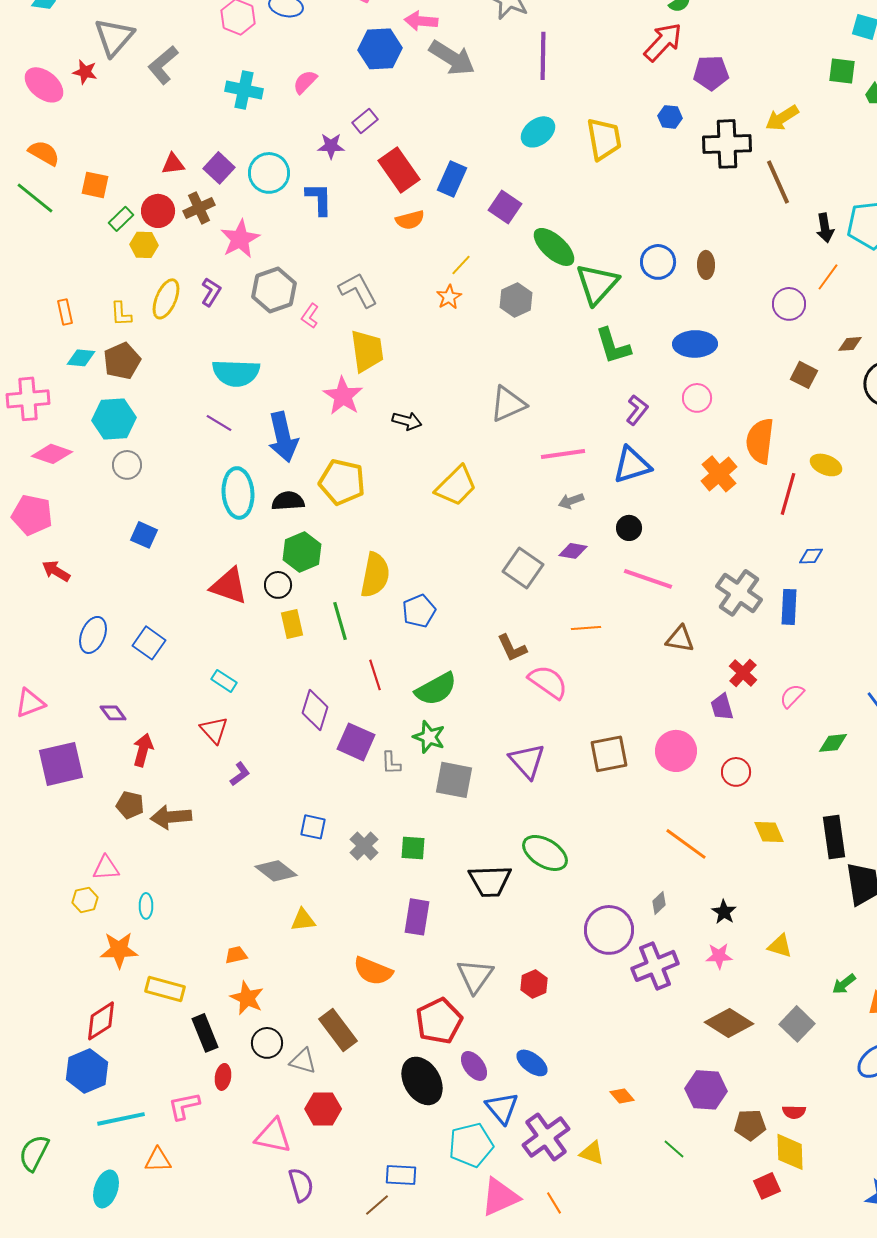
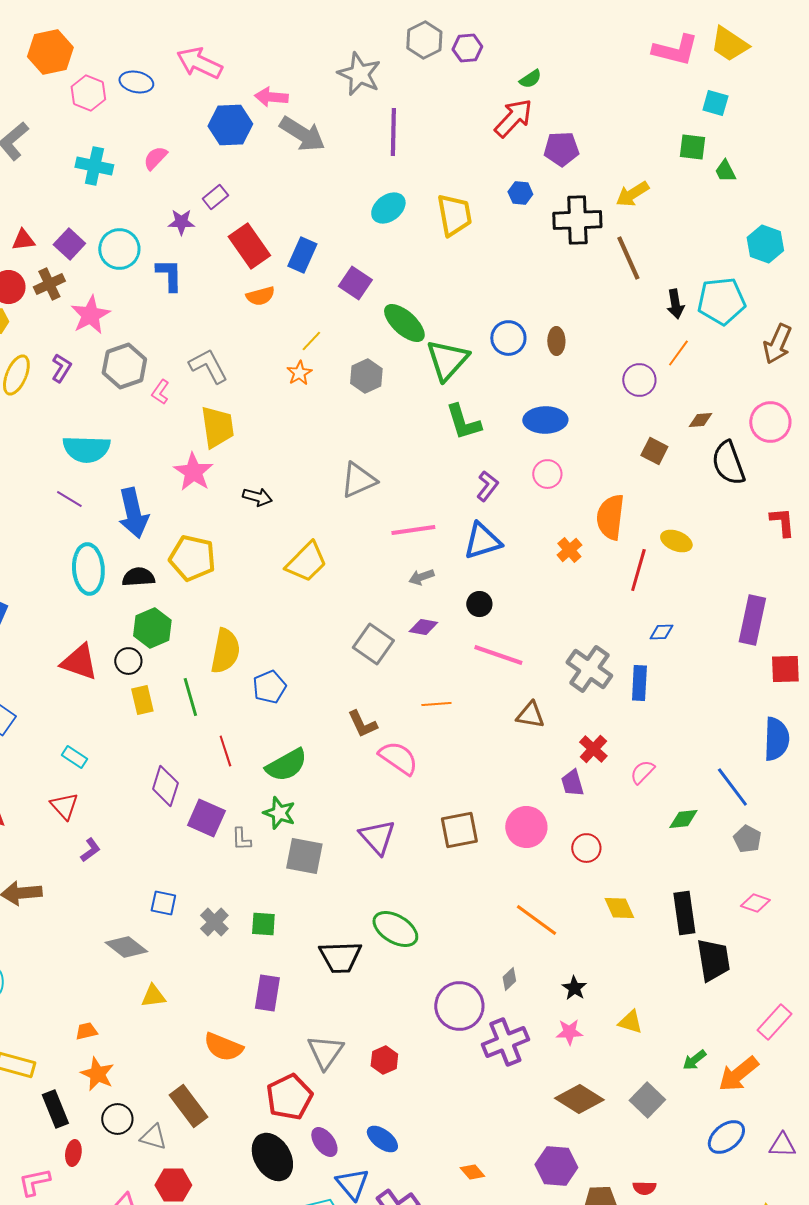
orange cross: (719, 474) -> (569, 550), size x0.7

